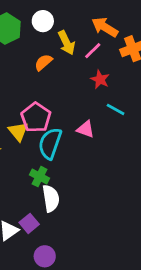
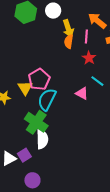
pink line: (93, 51) -> (86, 37), turned -48
orange semicircle: (43, 62) -> (69, 42), moved, turned -48
pink triangle: (86, 129) -> (82, 93), moved
green cross: (39, 177) -> (36, 122), size x1.6

